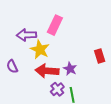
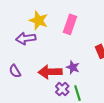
pink rectangle: (55, 25) -> (70, 24), moved
yellow star: (40, 50) -> (39, 20), moved

